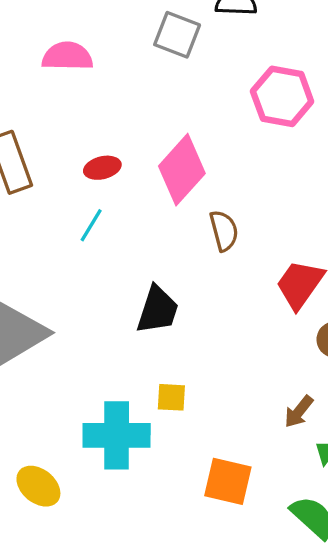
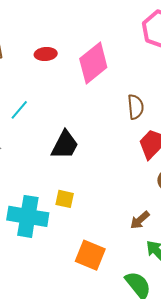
cyan line: (91, 225) -> (19, 110), moved
brown semicircle: (224, 231) -> (136, 107), moved

